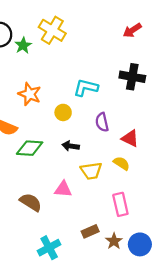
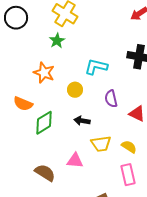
green star: (23, 45) -> (57, 41), moved
green diamond: (30, 148) -> (44, 123), turned -35
yellow semicircle: (121, 163) -> (129, 147), moved

